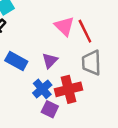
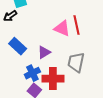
pink triangle: (64, 26) -> (62, 28), turned -36
red line: (85, 31) -> (77, 25), moved

